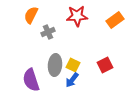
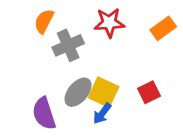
gray cross: (48, 32) -> (68, 45), size x1.5
gray ellipse: (55, 65) -> (78, 92), turned 35
yellow square: (73, 65) -> (104, 92), size x1.5

